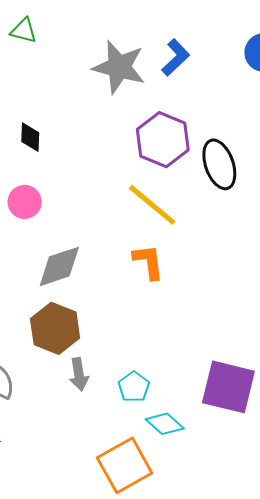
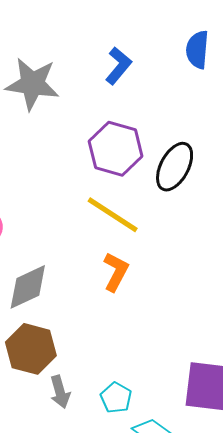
gray star: (119, 67) -> (32, 84), moved
black ellipse: (219, 164) -> (175, 167), turned 54
orange L-shape: (148, 262) -> (116, 272), turned 42

